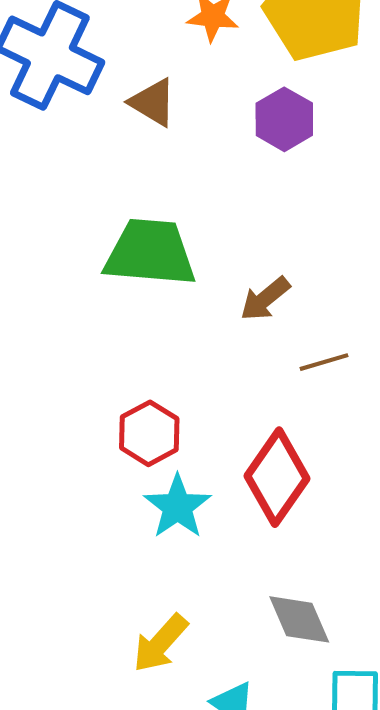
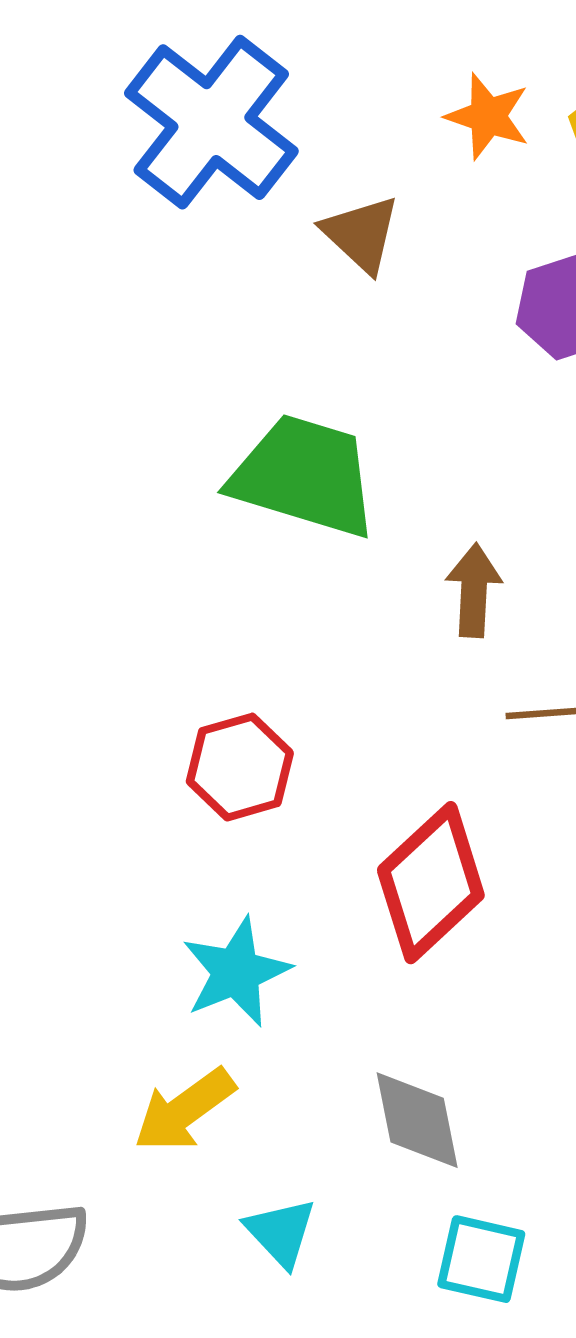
brown arrow: (265, 299) -> (474, 590), turned 120
cyan star: (177, 507) -> (236, 972), moved

